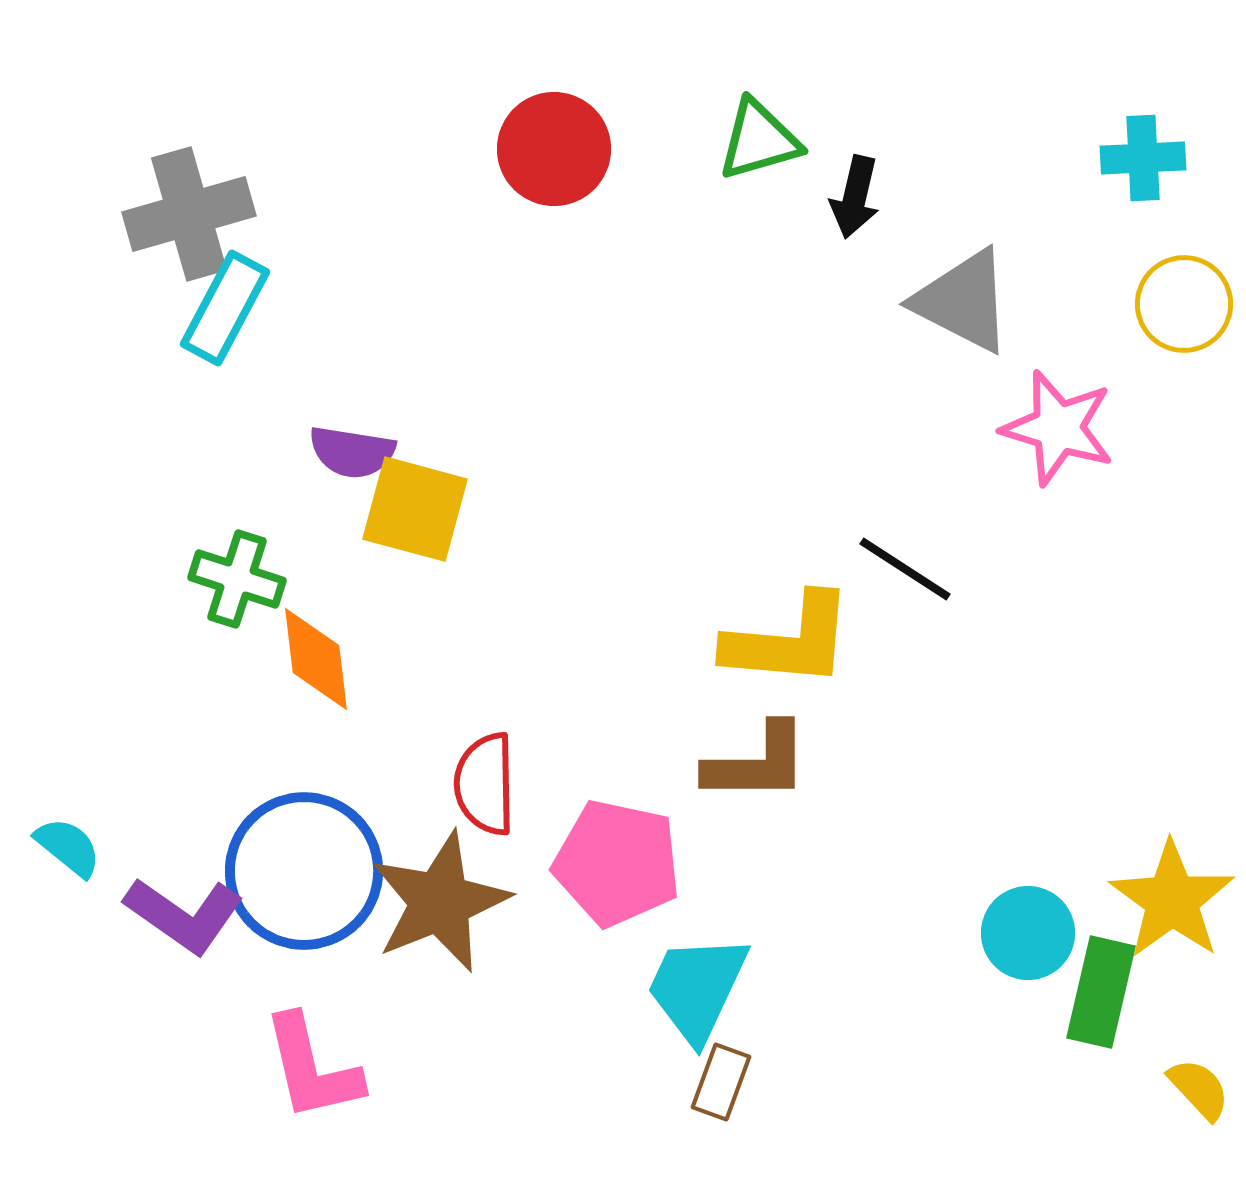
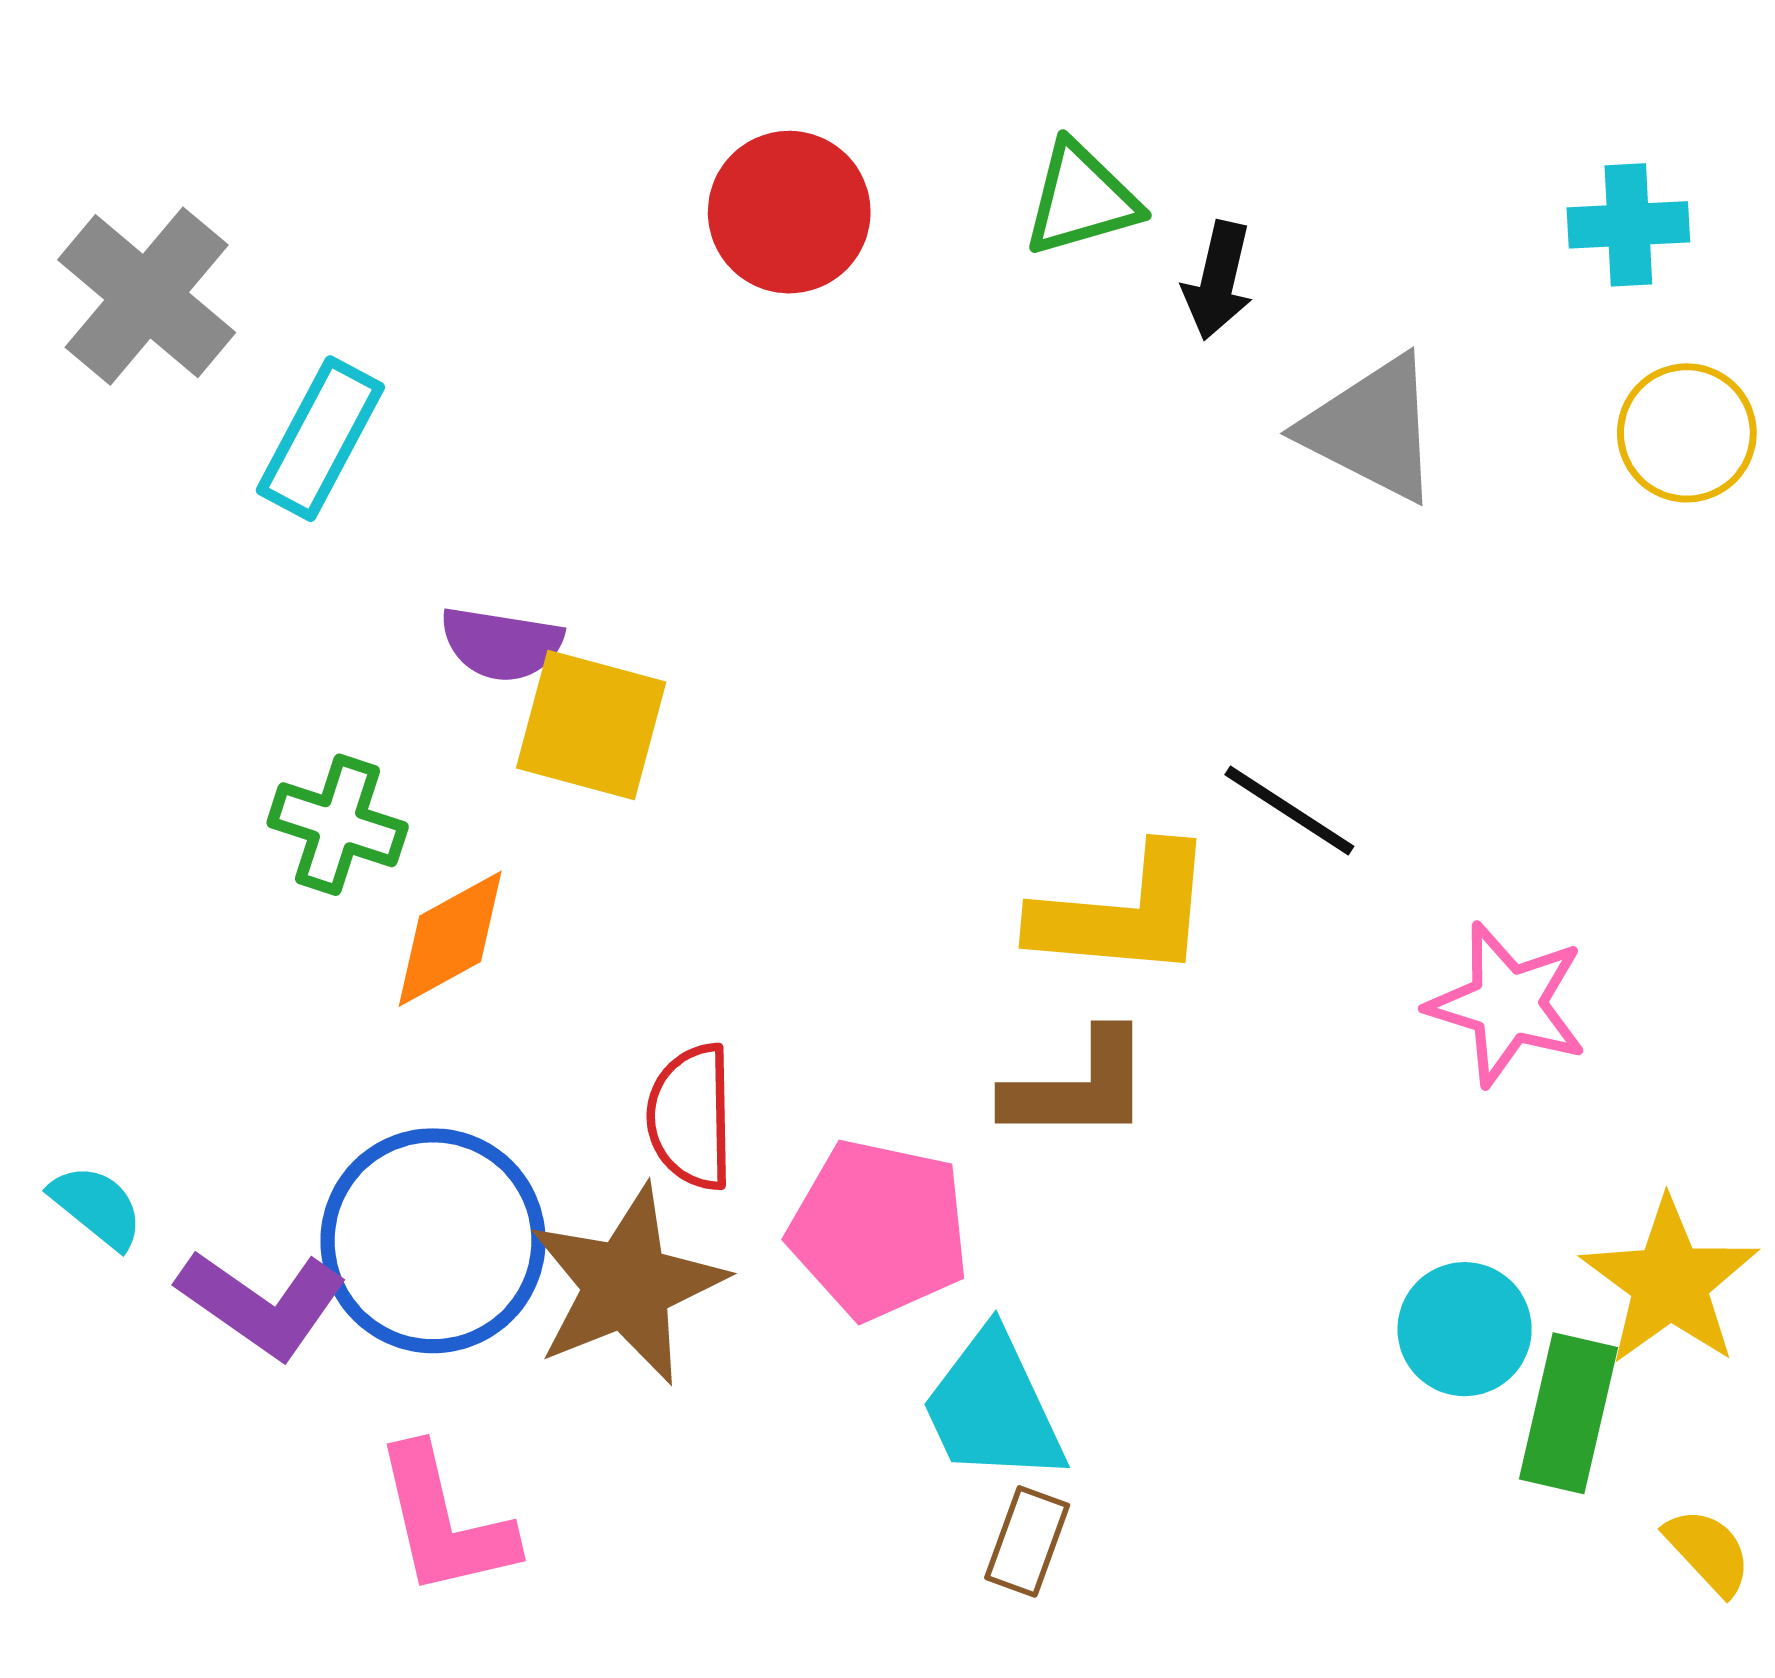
gray cross: (189, 214) -> (147, 296), moved, turned -34
pink star: (1058, 428) -> (1507, 1004), moved
orange diamond: (316, 659) -> (450, 939), turned 68
cyan trapezoid: (697, 988) -> (993, 1407), turned -50

